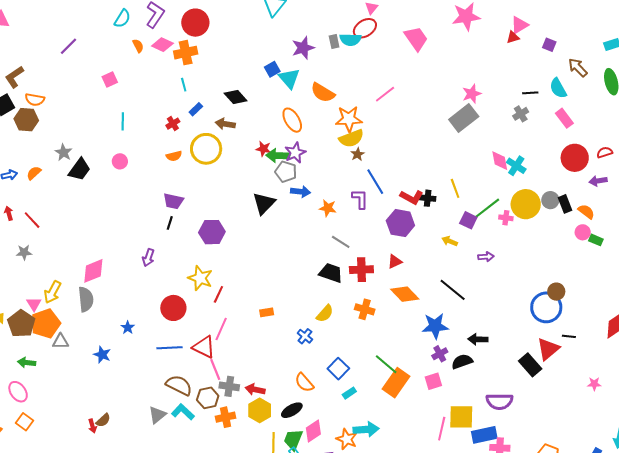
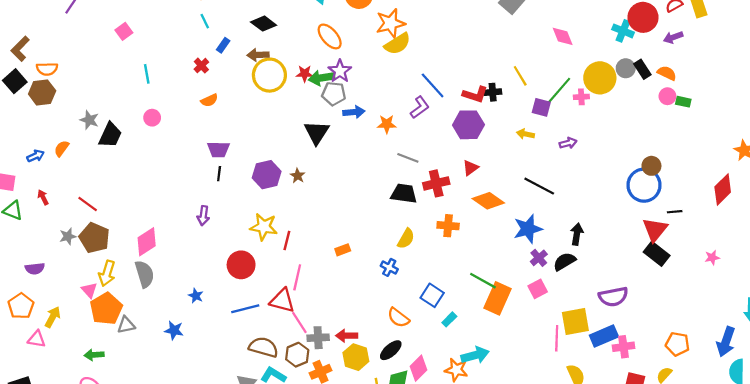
yellow circle: (206, 149) -> (269, 75), moved
brown star: (358, 154) -> (298, 176), moved
cyan cross: (516, 166) -> (623, 31), moved
purple L-shape: (360, 199) -> (420, 107), turned 65
red line: (32, 220) -> (88, 204), moved
brown pentagon: (21, 324) -> (94, 238), moved
black arrow: (478, 339) -> (577, 234), turned 108
black rectangle: (530, 365) -> (657, 254), moved

